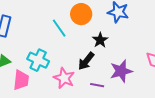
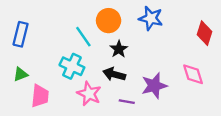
black star: (100, 40) -> (119, 49), moved
cyan cross: (38, 60) -> (72, 66), moved
black arrow: (86, 61) -> (114, 74), turned 66

